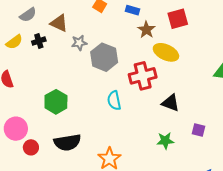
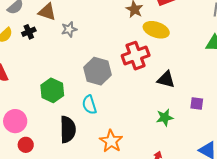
gray hexagon: (104, 57) -> (97, 71), moved
cyan semicircle: (114, 100) -> (89, 105), moved
black semicircle: (67, 142) -> (68, 129), turned -76
red circle: (31, 147) -> (26, 145), moved

